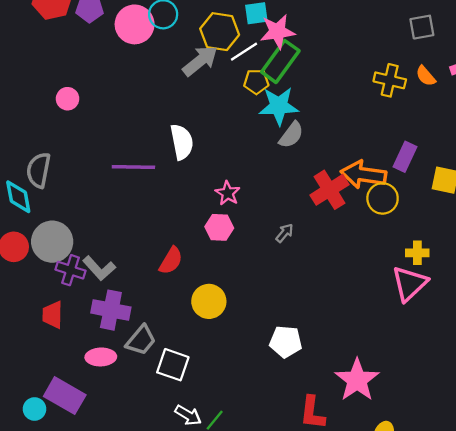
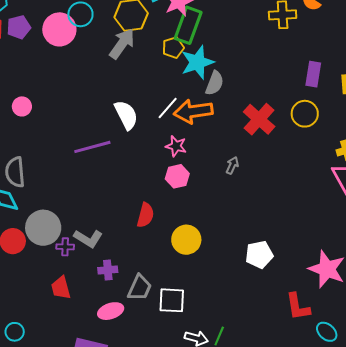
white line: (244, 52) -> (168, 108), moved
orange arrow: (363, 175) -> (193, 111), moved
purple cross: (71, 270) -> (65, 247), size x0.7
purple cross: (111, 310) -> (108, 270), size x0.6

